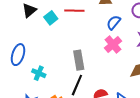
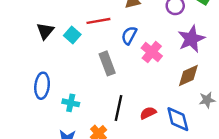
blue semicircle: (114, 23) -> (129, 35), moved
gray rectangle: (79, 60) -> (107, 63), moved

